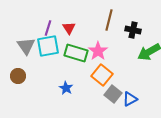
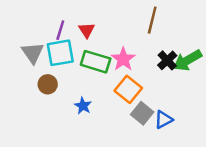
brown line: (109, 20) -> (152, 20), moved
black cross: (133, 30) -> (167, 60), moved, turned 35
brown circle: (18, 76) -> (48, 84), moved

